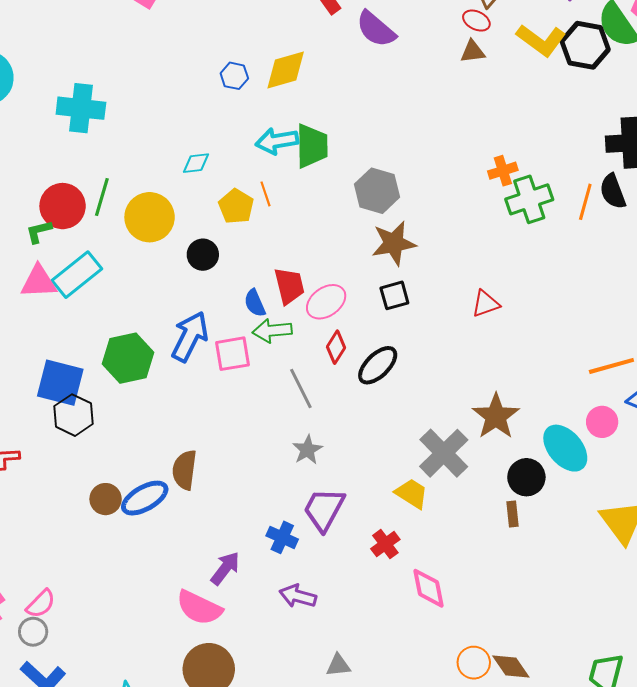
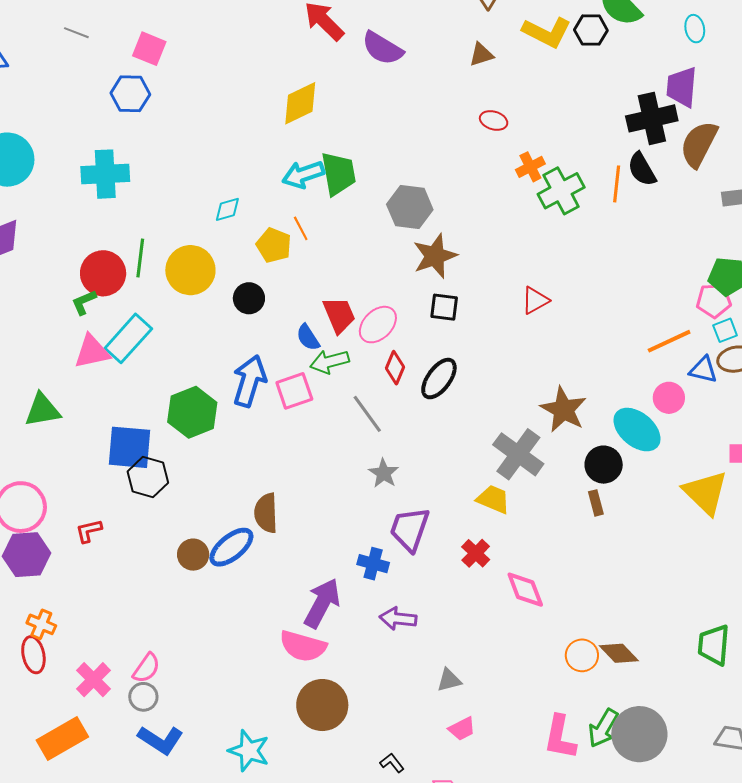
red ellipse: (476, 21) -> (494, 120), moved
black hexagon: (585, 45) -> (591, 30), size x0.7
blue hexagon: (234, 76) -> (130, 94), moved, size x1.4
black square: (394, 295) -> (444, 307), turned 32
purple arrow: (225, 568) -> (322, 603), size x1.4

